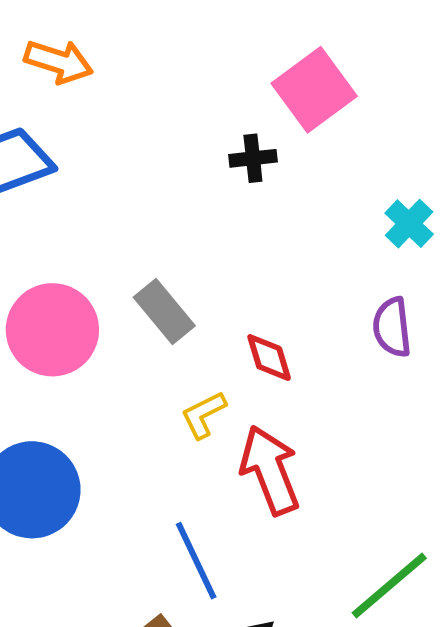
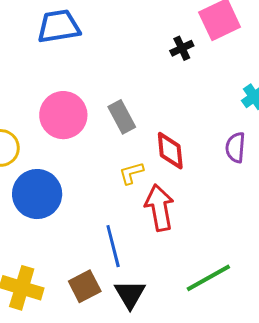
black cross: (253, 158) -> (182, 48), turned -30
red diamond: (269, 358) -> (170, 151), size x1.4

